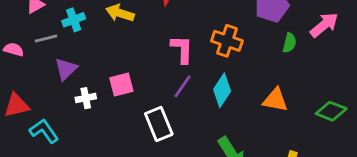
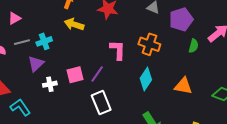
cyan cross: (74, 20) -> (44, 41), moved
purple line: (182, 86) -> (97, 74), moved

